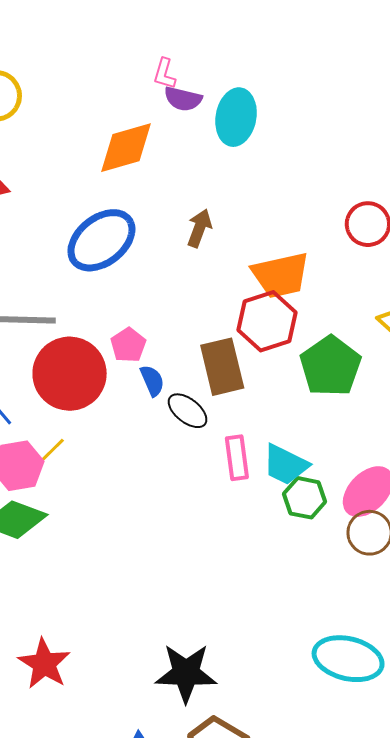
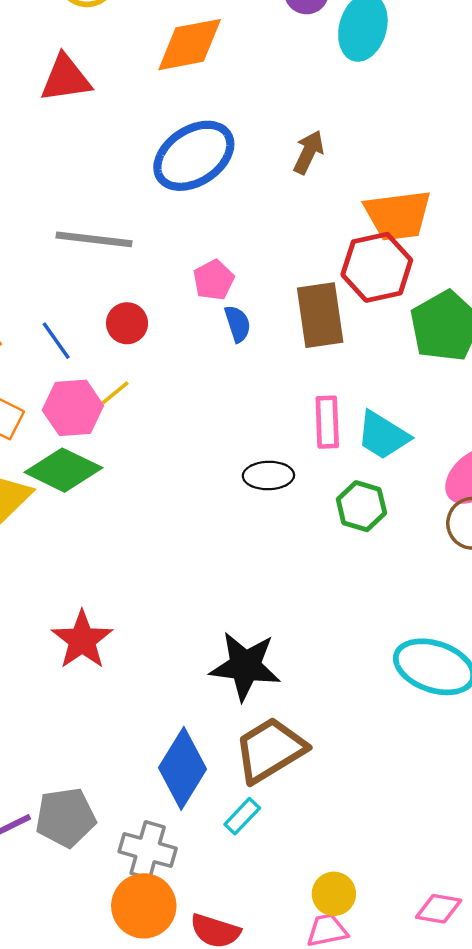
orange diamond: (126, 148) -> (190, 45), moved
red circle: (70, 374) -> (127, 323), moved, size x0.5
black ellipse: (188, 411) -> (268, 476), moved, turned -45
green hexagon: (305, 498) -> (361, 506), moved

